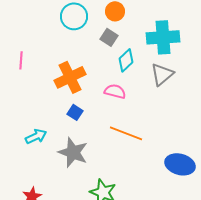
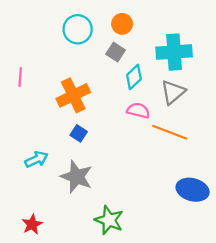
pink semicircle: (115, 91) -> (138, 111), moved
orange line: (126, 133) -> (170, 132), moved

